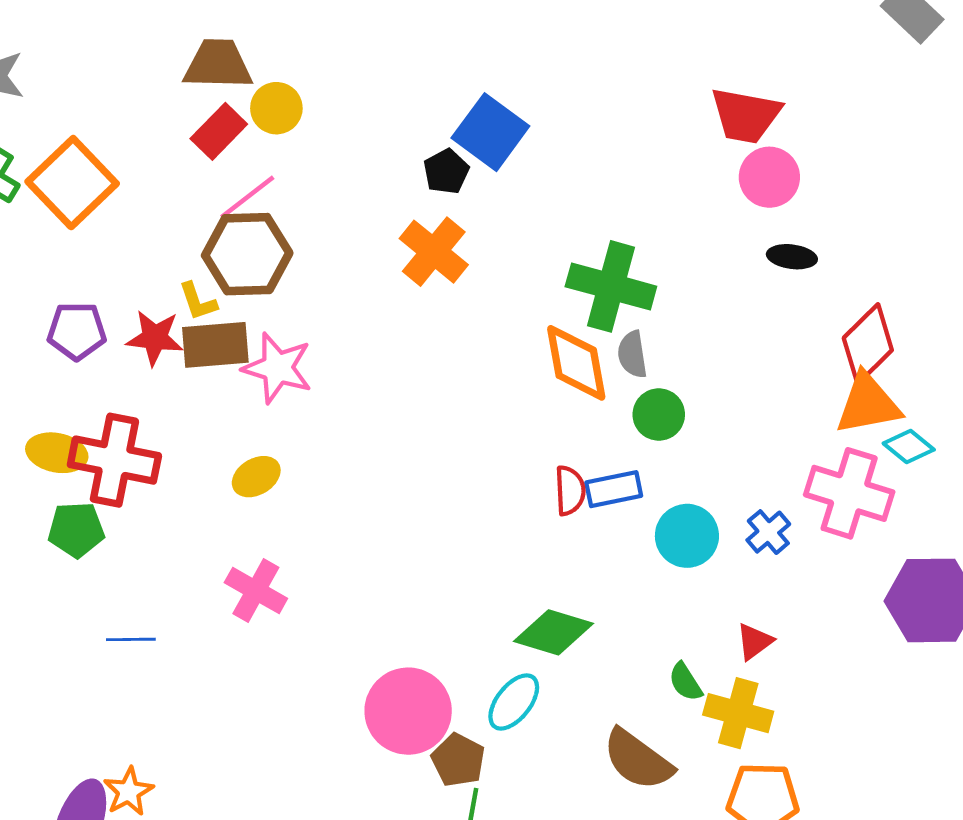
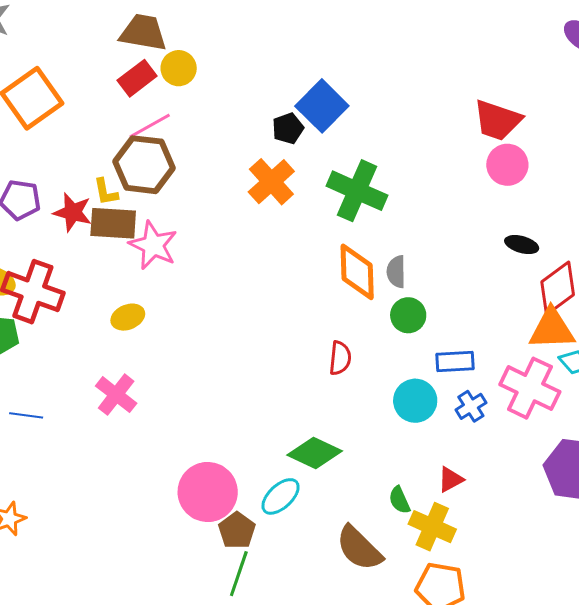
black ellipse: (792, 257) -> (522, 245), moved
green cross: (611, 286) -> (357, 191), moved
blue rectangle: (614, 489) -> (455, 362), moved

